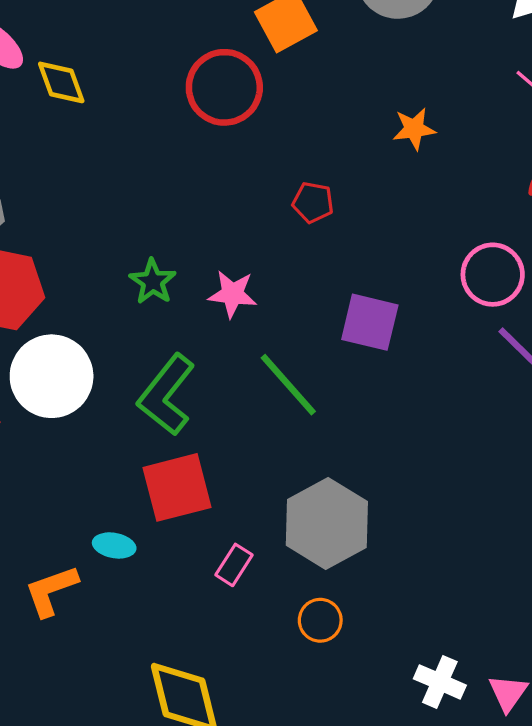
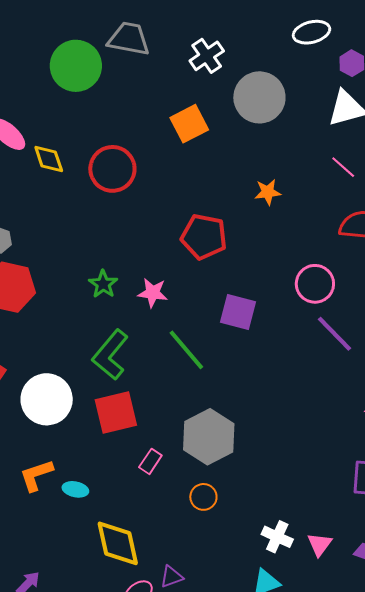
red circle: (224, 87) -> (112, 169), moved
red pentagon: (313, 202) -> (204, 237), size x1.8
white circle: (52, 376) -> (47, 399), moved
cyan ellipse: (114, 545) -> (75, 489), moved

